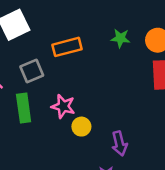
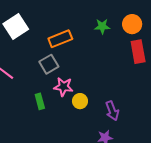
gray square: (32, 71) -> (49, 64), moved
green rectangle: (24, 108) -> (40, 101), moved, size x0.7

